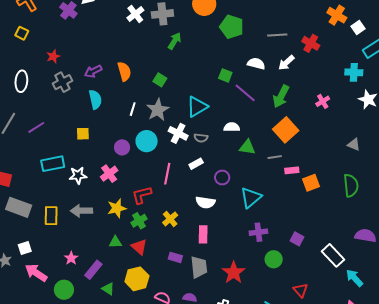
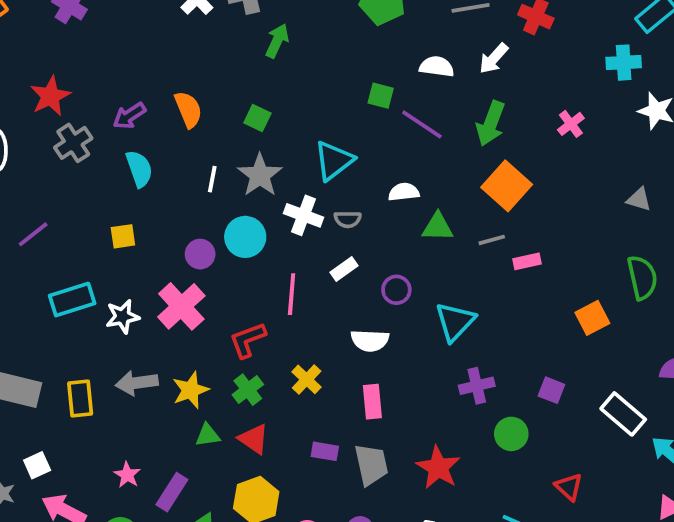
red star: (53, 56) -> (50, 96), size x1.5
pink cross: (109, 174) -> (181, 306), size x1.4
orange square: (311, 183) -> (592, 318), moved
yellow star: (117, 208) -> (191, 390), moved

